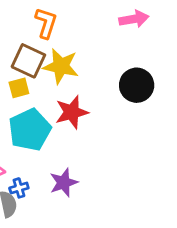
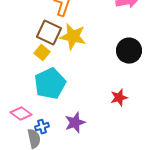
yellow square: (19, 88) -> (42, 53), turned -35
red star: (72, 112) -> (119, 98), moved, size x0.7

